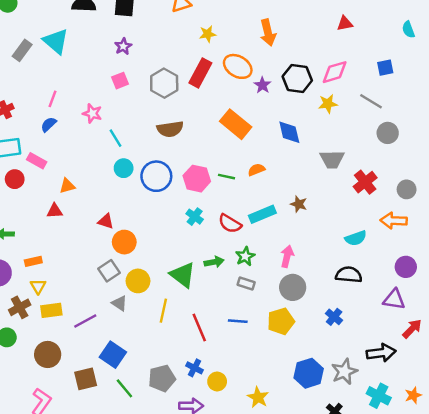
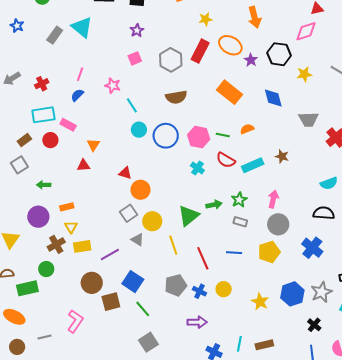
pink diamond: (335, 72) -> (306, 31), moved
orange triangle: (67, 186) -> (93, 145), turned -40
red semicircle: (230, 224) -> (226, 160), moved
green triangle: (183, 275) -> (188, 216), turned 45
yellow line: (163, 311) -> (173, 245), turned -30
blue cross: (334, 317) -> (312, 248), size x1.5
brown circle: (48, 354) -> (92, 283), moved
gray pentagon: (162, 378) -> (176, 285), moved
yellow circle: (217, 381) -> (224, 289), moved
yellow star: (258, 397) -> (260, 302), moved

